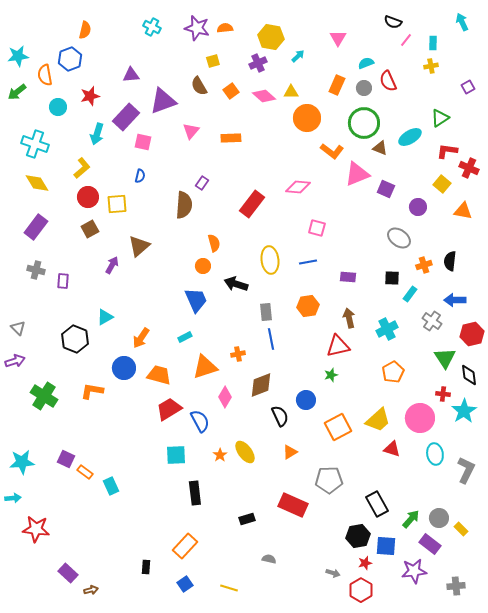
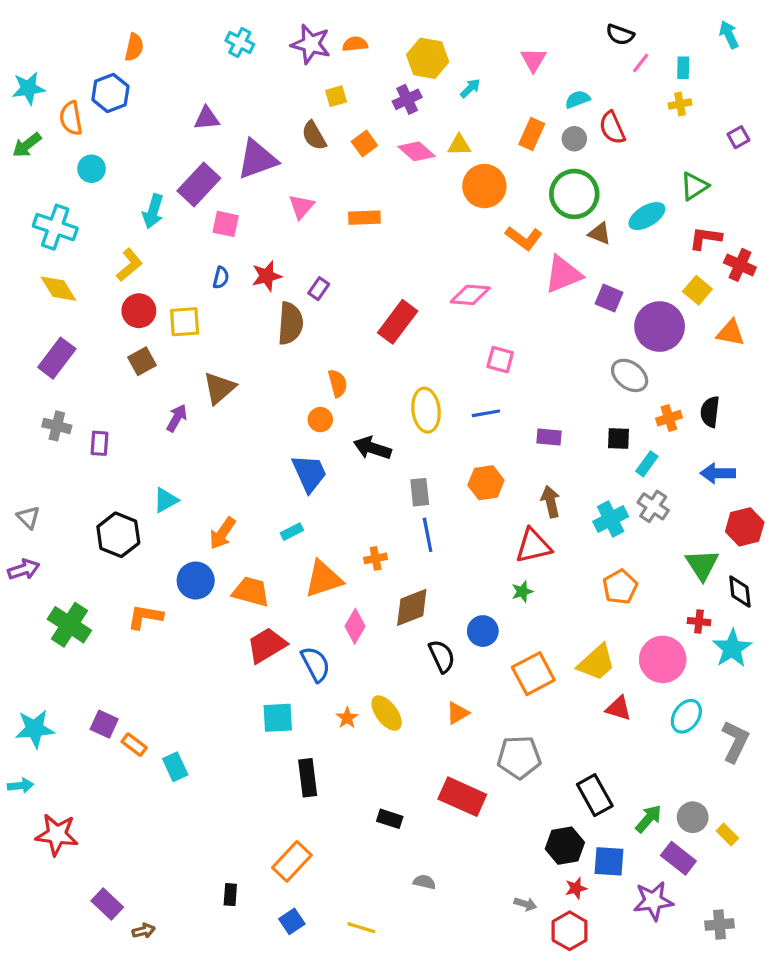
red star: (90, 96) -> (267, 276), moved
purple circle: (418, 207) -> (660, 327), size x1.8
gray cross: (432, 321) -> (653, 506), moved
cyan ellipse: (435, 454) -> (686, 716), turned 45
black rectangle: (247, 519) -> (390, 819), turned 35

